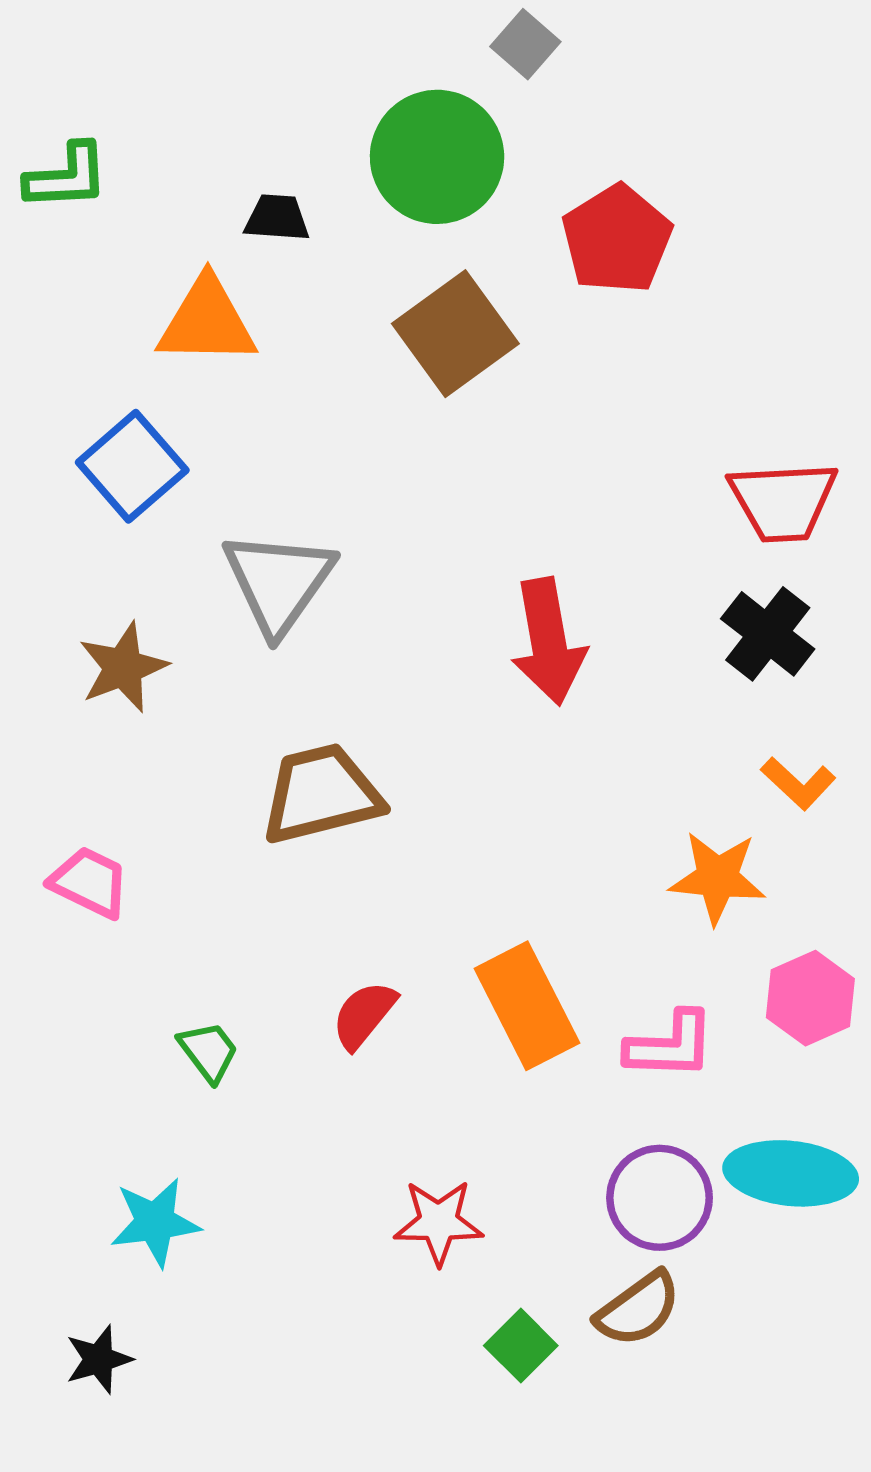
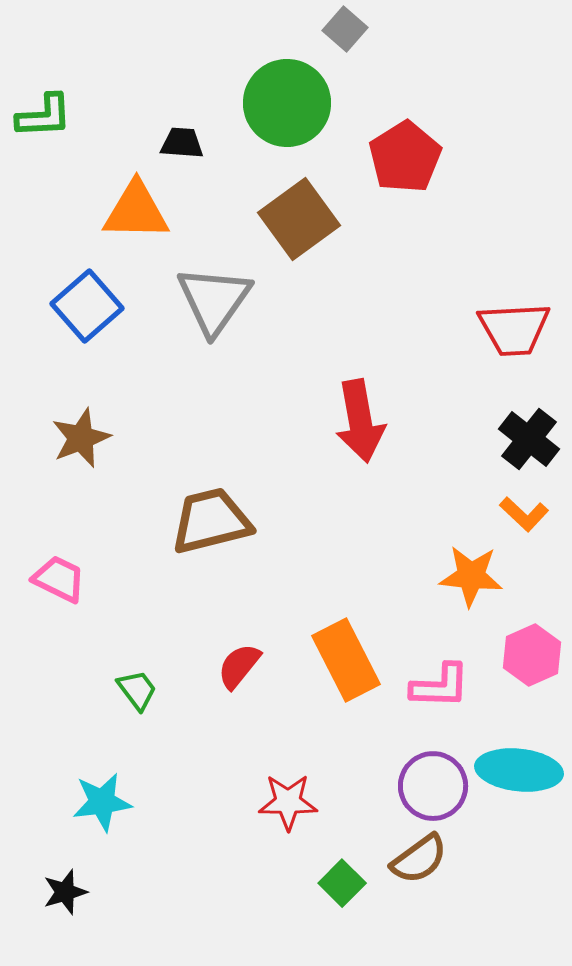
gray triangle: (279, 582) -> (214, 300), moved
black cross: (768, 634) -> (529, 439), moved

